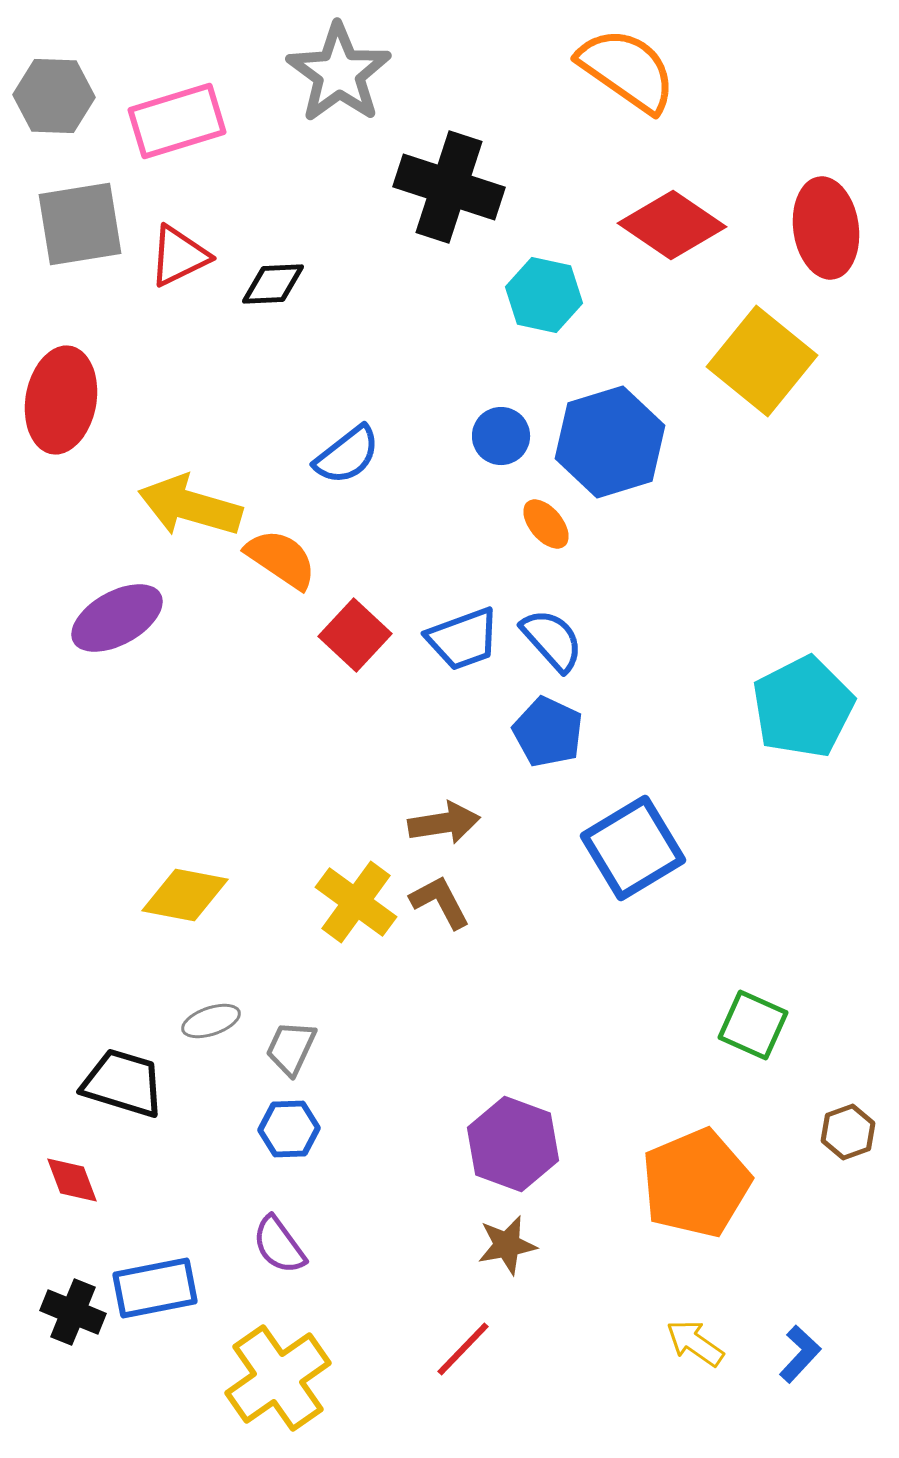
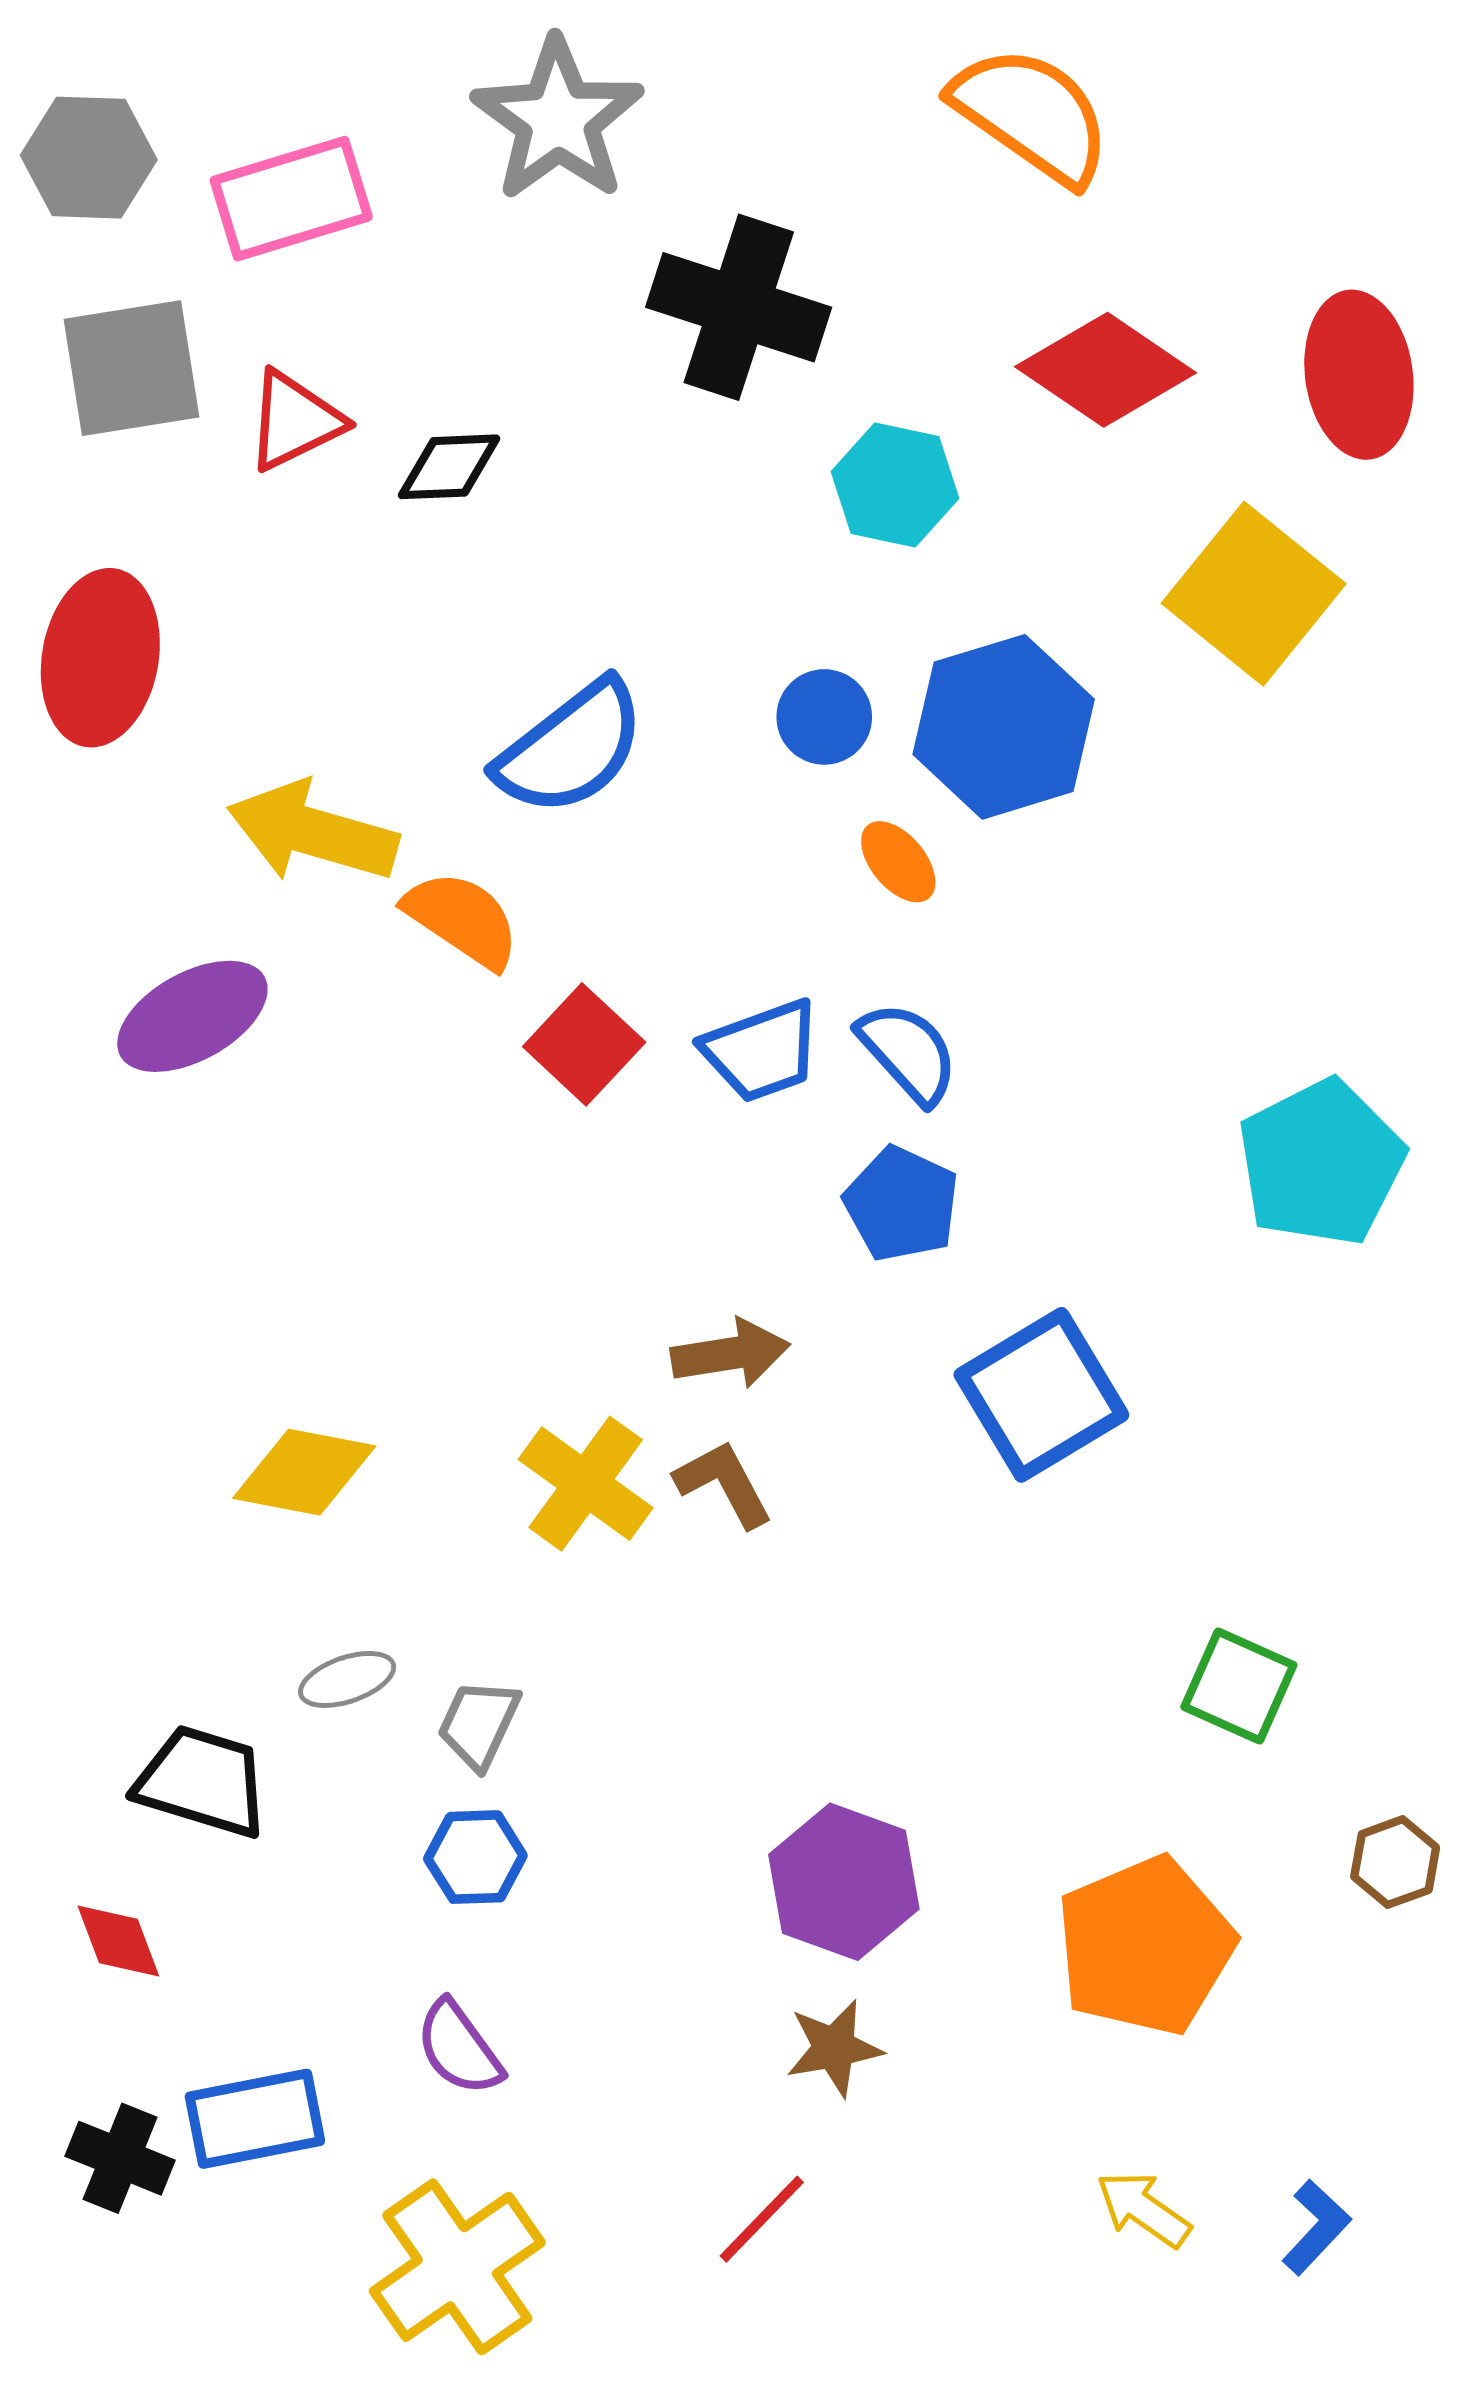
blue semicircle: (347, 455) -> (571, 748), size x1.4

